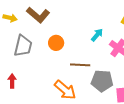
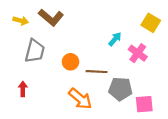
orange circle: (56, 43) -> (70, 62), moved

